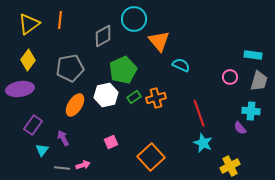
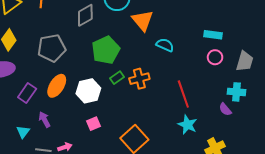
cyan rectangle: (253, 55) -> (213, 35), moved
white hexagon: (106, 95) -> (88, 91), moved
purple rectangle: (33, 125) -> (27, 93), moved

